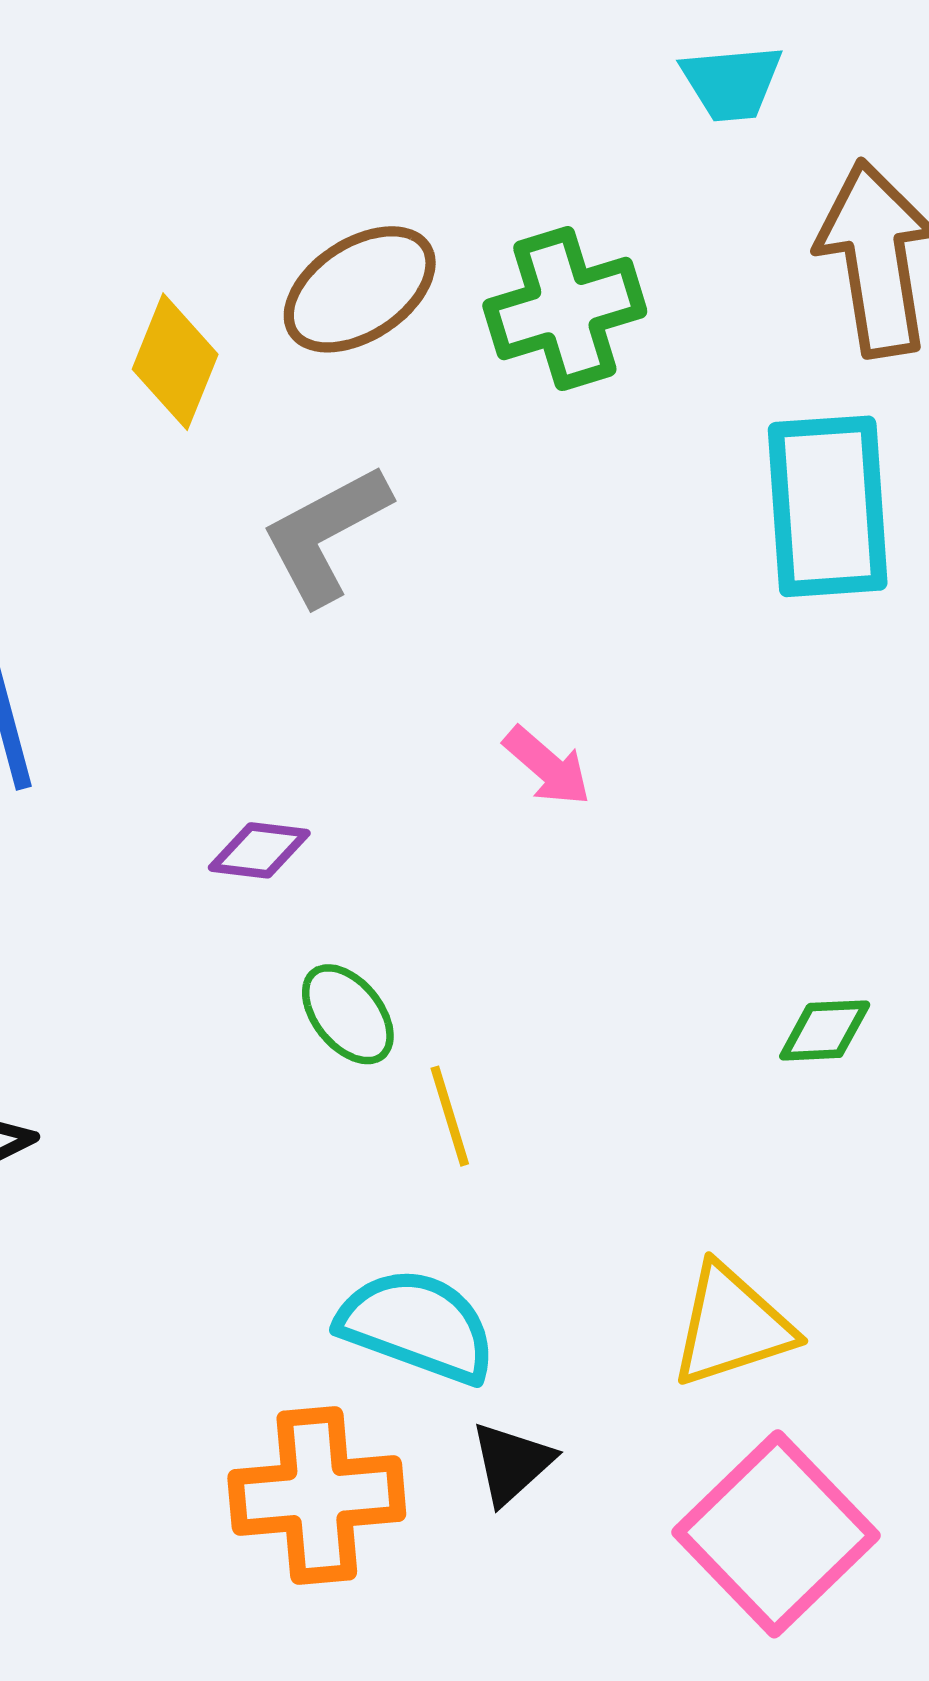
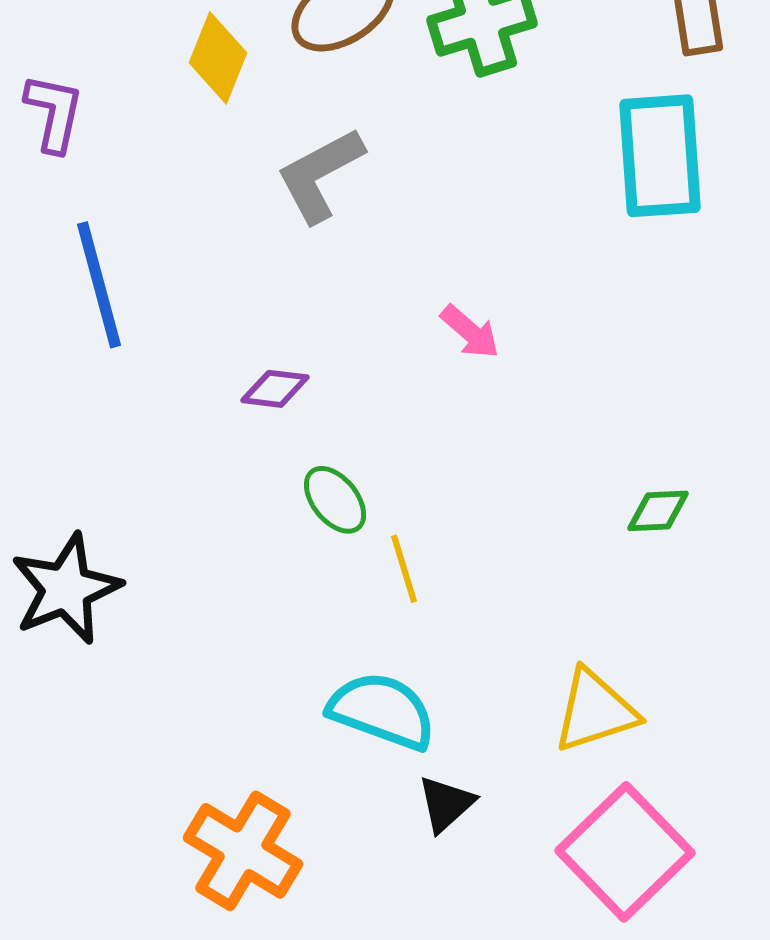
orange cross: (317, 1495) -> (243, 851), moved, turned 36

